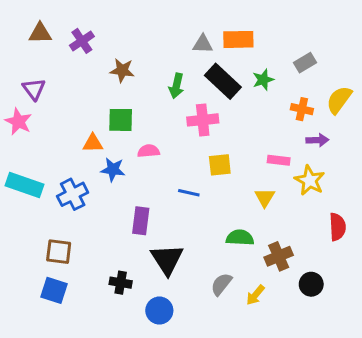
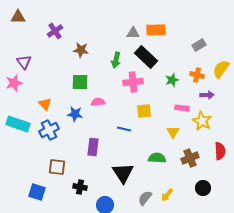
brown triangle: (40, 33) -> (18, 17), moved
green star: (263, 80) -> (172, 80), moved
pink star: (18, 122) -> (14, 83), turned 30
orange triangle: (93, 143) -> (45, 104), moved, turned 48
brown square: (59, 252) -> (57, 167), moved
brown cross: (279, 256) -> (190, 158), moved
black triangle: (167, 259) -> (123, 173), moved
gray semicircle: (221, 284) -> (145, 198), moved

